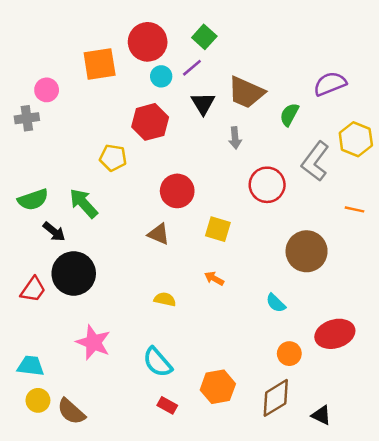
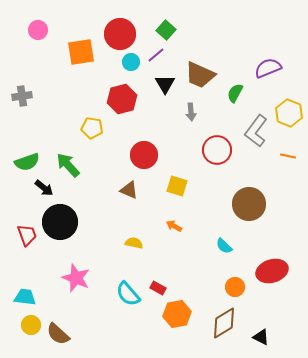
pink circle: (47, 90) -> (38, 30), moved
orange line: (355, 209) -> (288, 156), moved
red trapezoid: (33, 289) -> (27, 235), turned -55
red rectangle: (167, 405) -> (158, 288), moved

